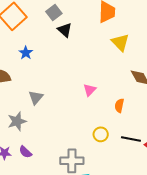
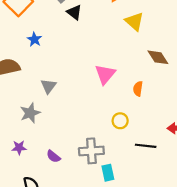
pink triangle: (90, 90) -> (105, 74), size x1.5
black line: (131, 139) -> (146, 146), moved
purple semicircle: (25, 152) -> (53, 156), moved

